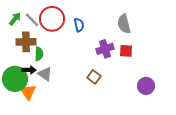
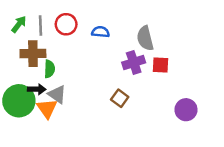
red circle: (52, 19) -> (66, 24), size x0.7
gray line: (32, 20) -> (41, 26), turned 42
gray semicircle: (124, 24) -> (145, 38), moved
blue semicircle: (79, 25) -> (101, 32), turned -72
orange triangle: (28, 92) -> (47, 108), moved

